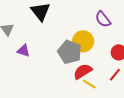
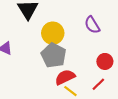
yellow circle: (83, 41) -> (53, 33), moved

